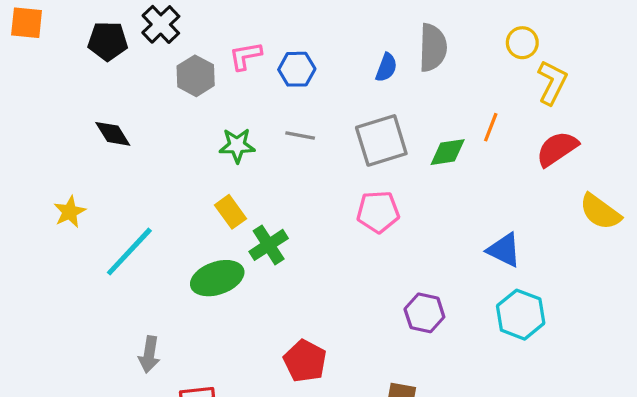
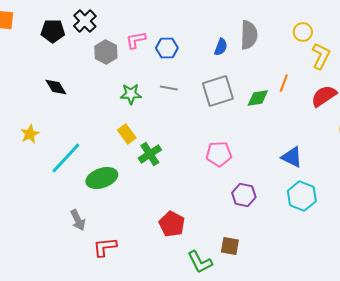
pink pentagon: (378, 212) -> (219, 154), moved
green ellipse: (217, 278) -> (102, 178), moved
gray arrow: (149, 354) -> (78, 220), turned -35

